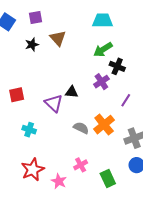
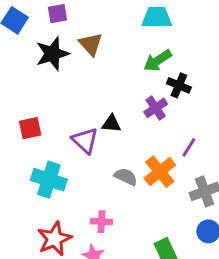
black star: (32, 45) -> (52, 54), size x1.6
purple line: (126, 100) -> (189, 147), moved
cyan cross: (29, 130) -> (49, 180), size x1.6
pink cross: (81, 165) -> (101, 222), moved, turned 32

